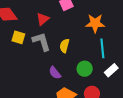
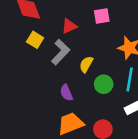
gray L-shape: (41, 42) -> (61, 52), turned 45
green circle: (85, 69) -> (104, 84), moved

